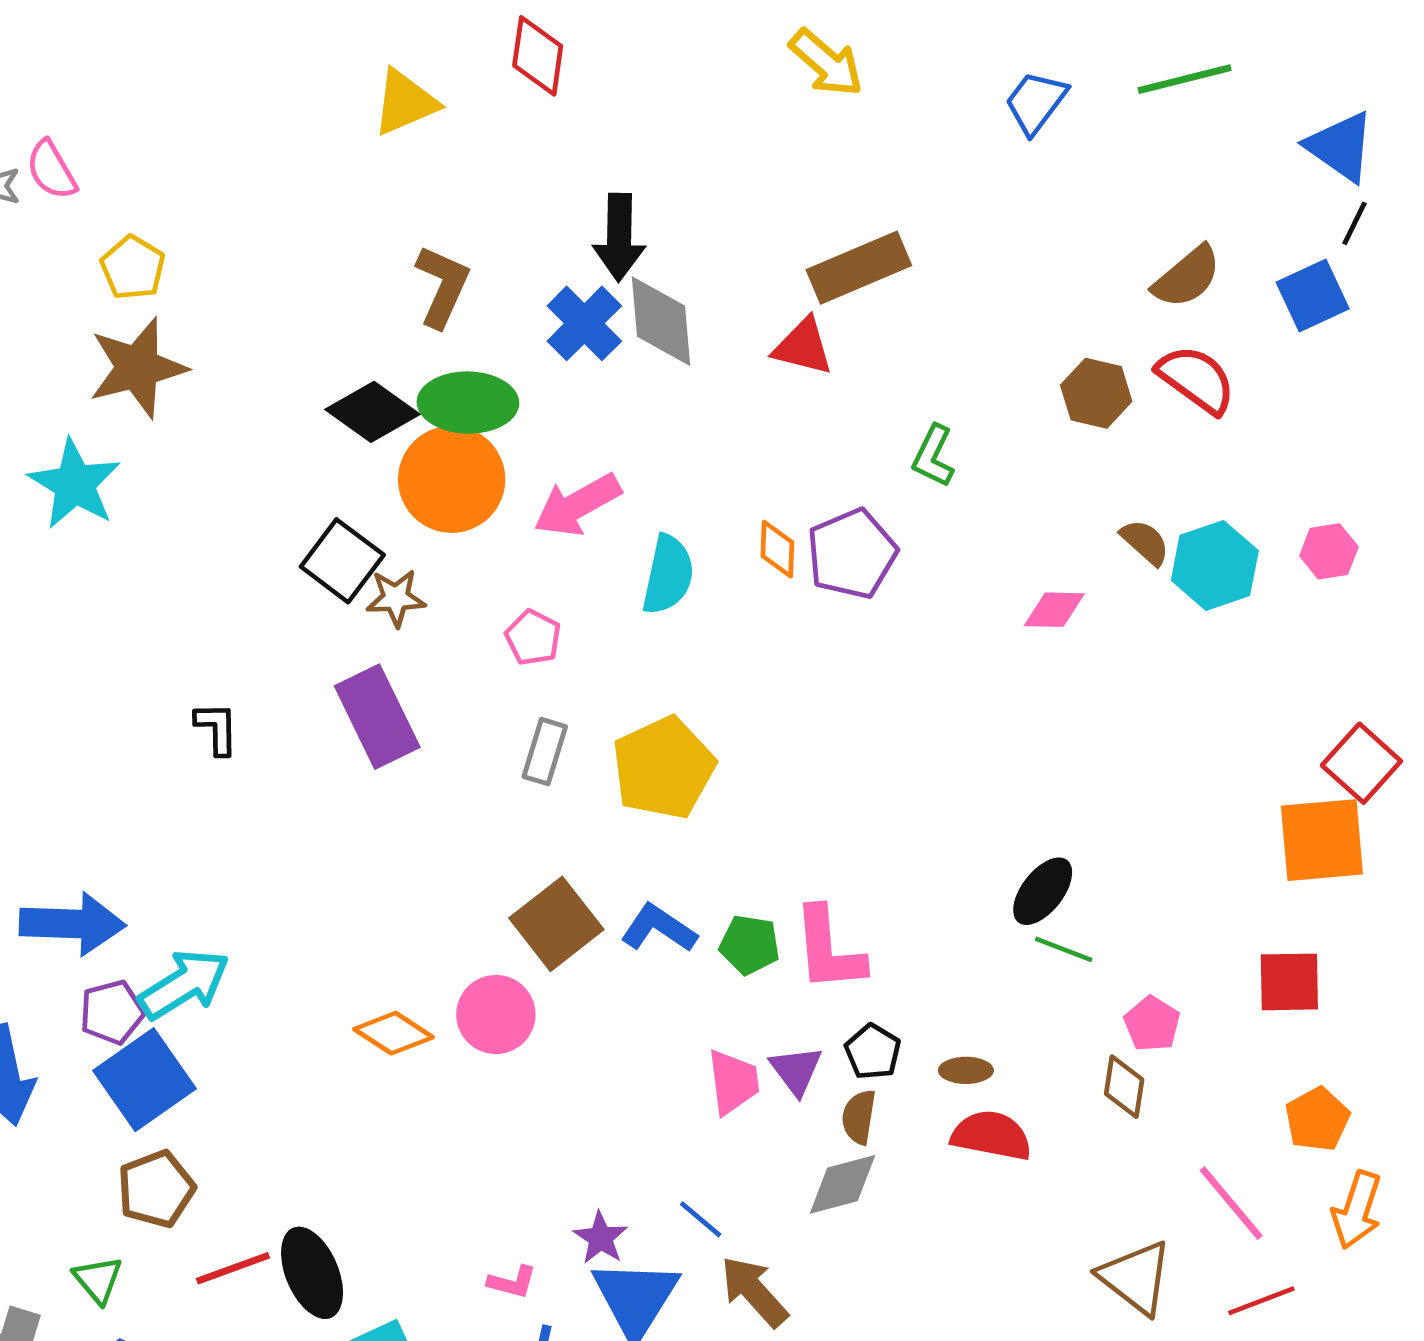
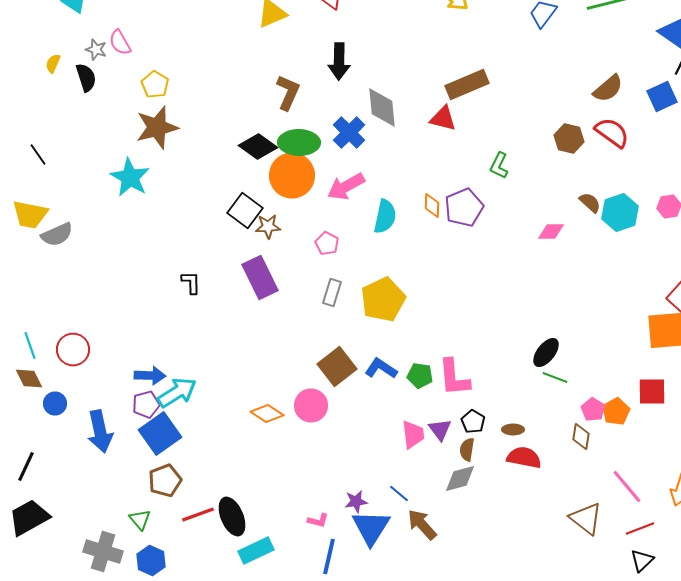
black arrow: (619, 237) -> (339, 62), moved
blue cross: (584, 323) -> (349, 132), moved
blue arrow: (72, 924) -> (150, 376), moved, size x0.7
orange pentagon: (1317, 1119) -> (616, 412), moved
purple star: (601, 1238) -> (356, 502), turned 30

